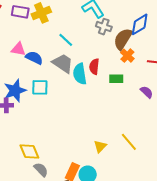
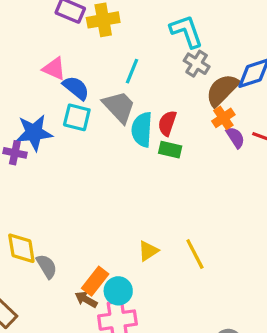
cyan line: (66, 40) -> (132, 71), turned 56
green rectangle: (116, 79) -> (170, 150), moved
cyan square: (40, 87) -> (77, 117), moved
purple semicircle: (147, 92) -> (235, 137), moved
yellow diamond: (29, 152) -> (21, 248), moved

